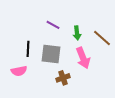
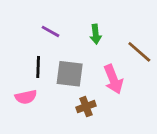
purple line: (53, 25) -> (50, 31), moved
green arrow: (77, 33) -> (96, 34), moved

